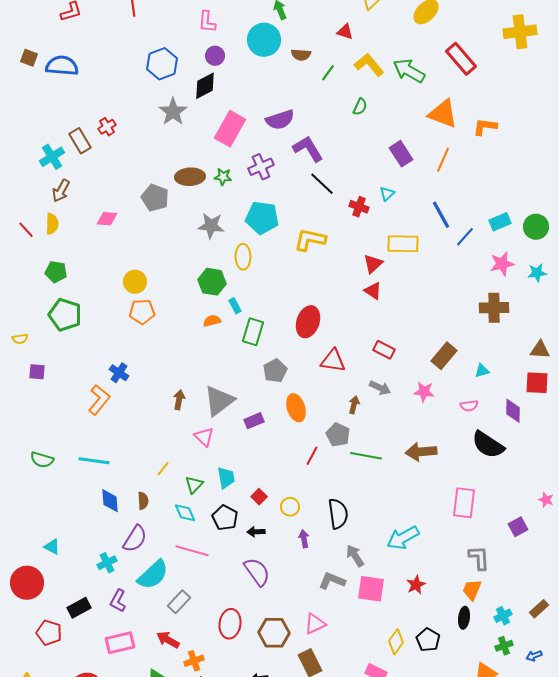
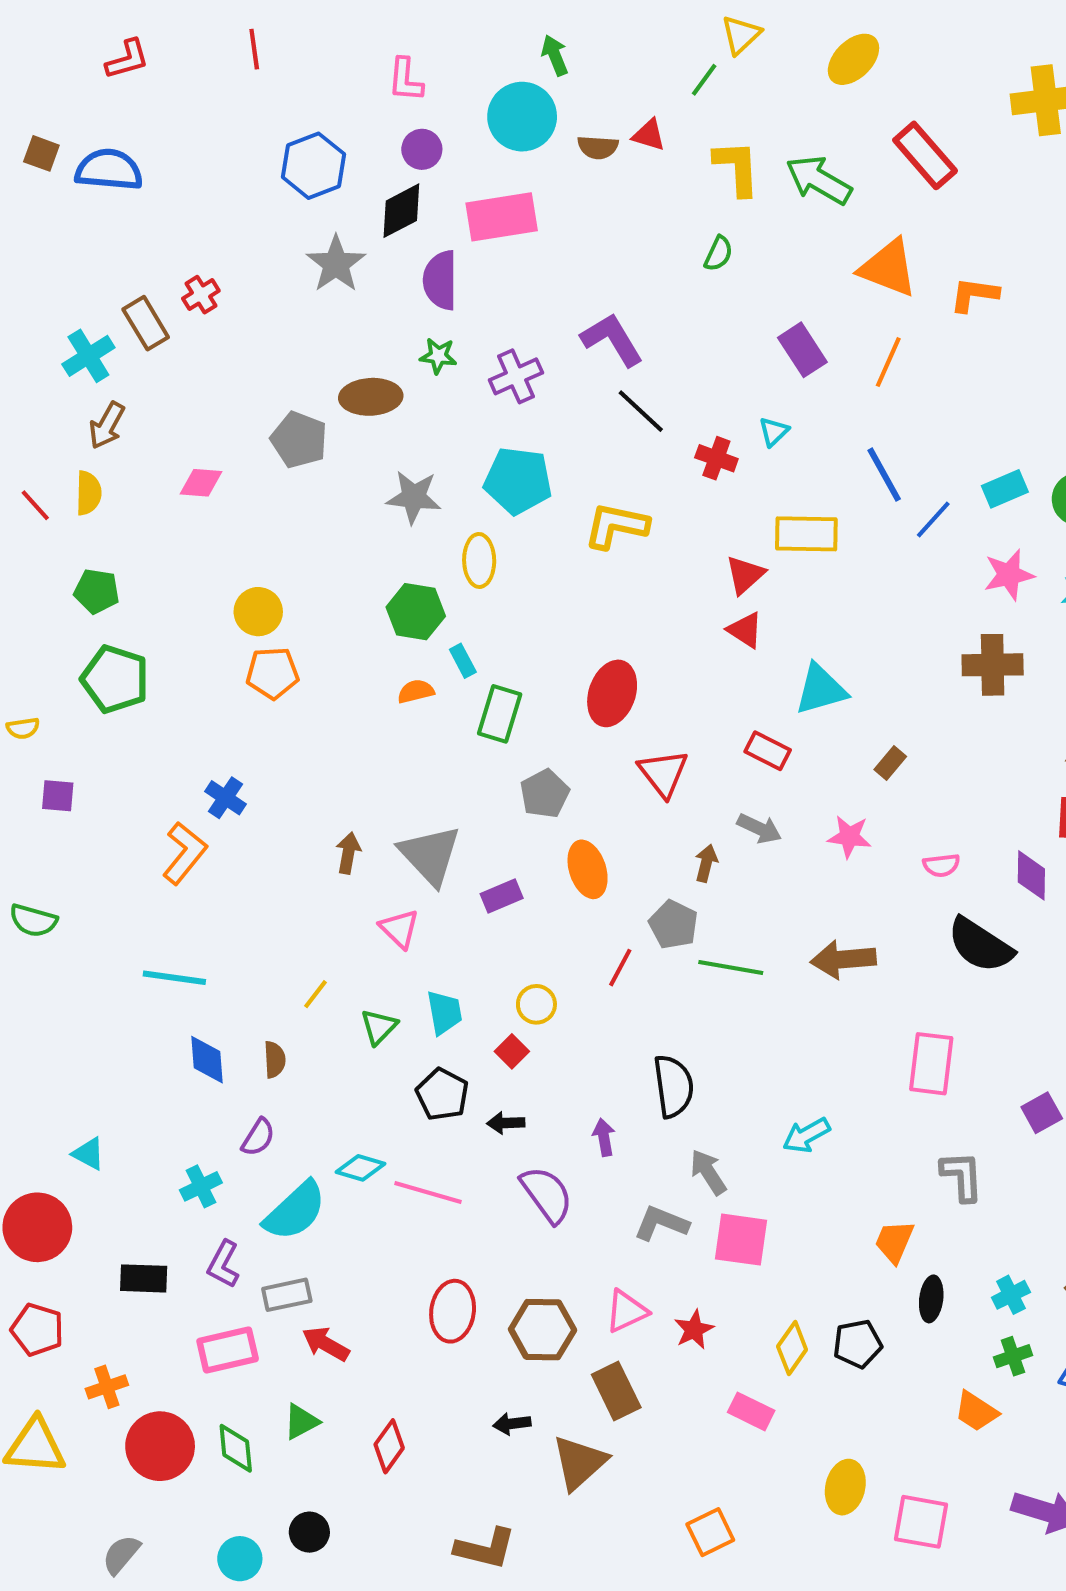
red triangle: (345, 32) -> (649, 135), moved
yellow L-shape: (369, 65) -> (737, 168), turned 36
green line: (328, 73) -> (704, 80), moved
purple semicircle: (280, 120) -> (440, 280), moved, turned 108
pink rectangle: (230, 129) -> (502, 217), moved, turned 52
green star: (223, 177) -> (438, 356), moved
brown rectangle: (444, 356) -> (890, 763), size x0.6
red triangle: (333, 361) -> (663, 773), turned 44
cyan triangle: (482, 371) -> (821, 689), moved, size x1.8
gray triangle: (219, 401) -> (430, 855), turned -36
green semicircle: (42, 460) -> (33, 920), moved
yellow circle: (290, 507) -> (536, 1004), moved
cyan diamond: (185, 513) -> (361, 1168), moved, turned -50
cyan arrow: (403, 538) -> (806, 1135), size x0.7
purple semicircle: (135, 539) -> (258, 1137), size x0.7
pink line: (192, 551) -> (428, 1193), moved
purple semicircle: (257, 572) -> (547, 1195), moved
red star: (416, 585) -> (694, 1330), moved
orange trapezoid: (472, 590) -> (894, 1242), moved
gray rectangle: (179, 602) -> (287, 1295), moved, turned 35
black rectangle: (79, 608) -> (144, 1278), turned 30
red pentagon: (49, 633) -> (37, 1330), moved
black pentagon: (428, 640) -> (858, 1344), turned 30
orange cross: (194, 661) -> (107, 1387), moved

